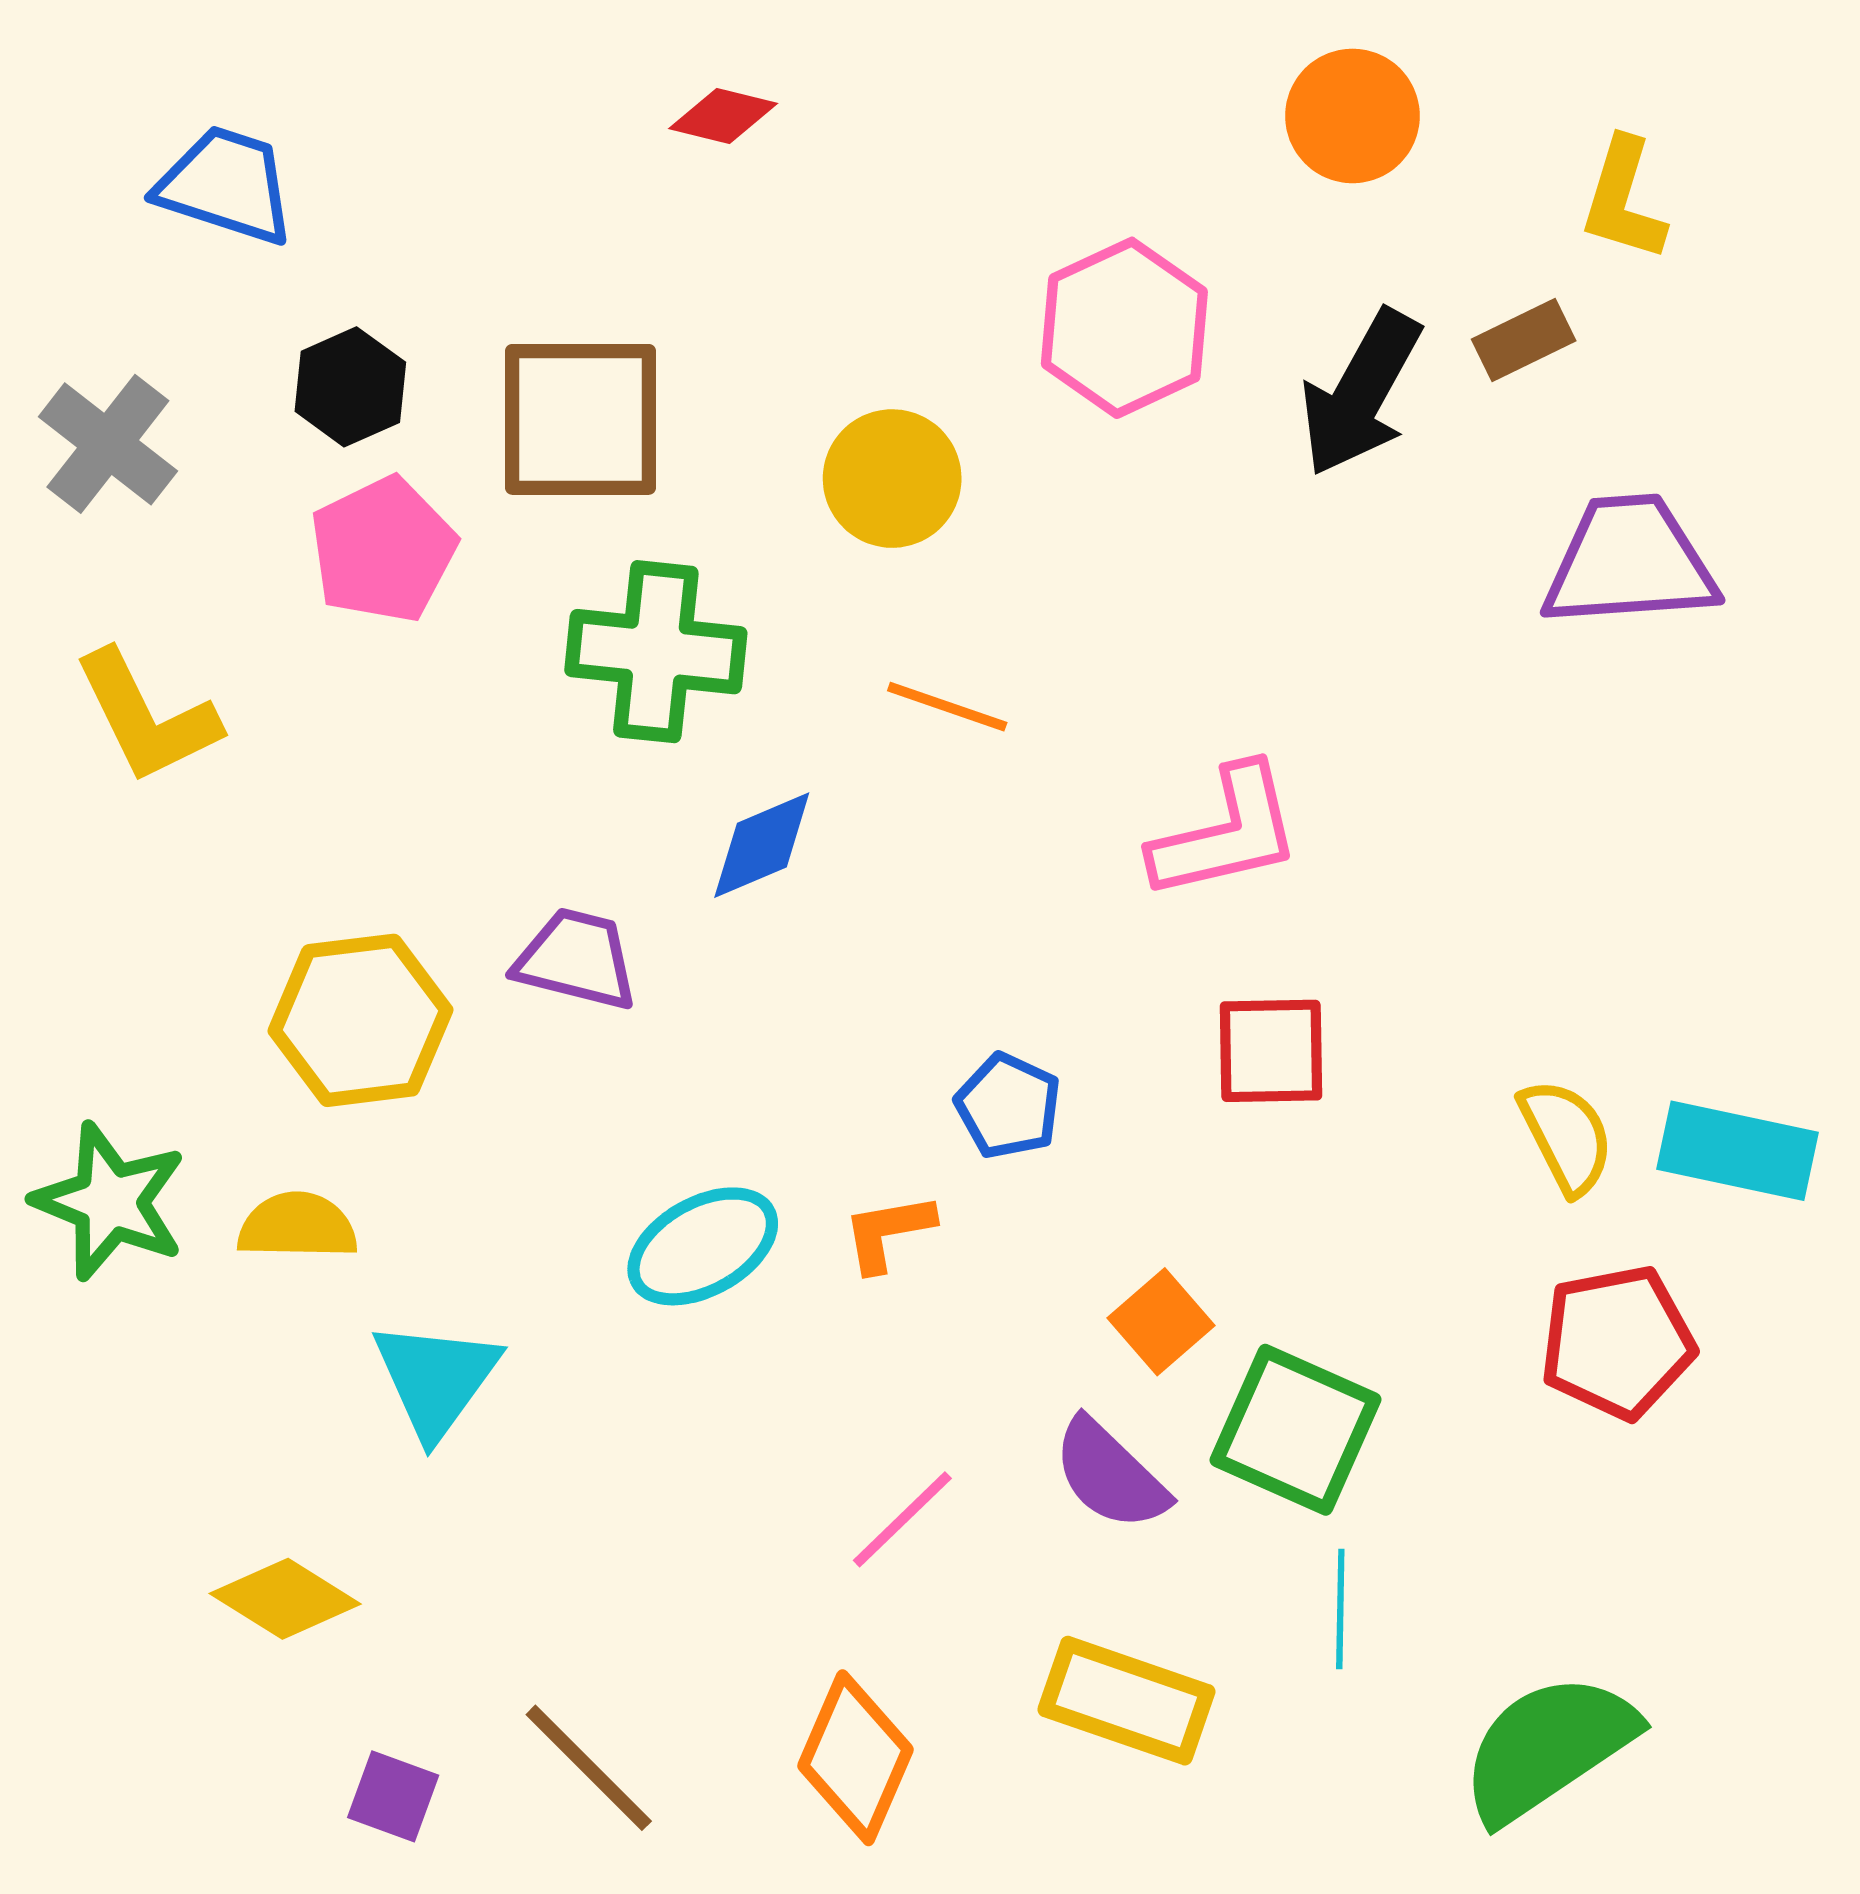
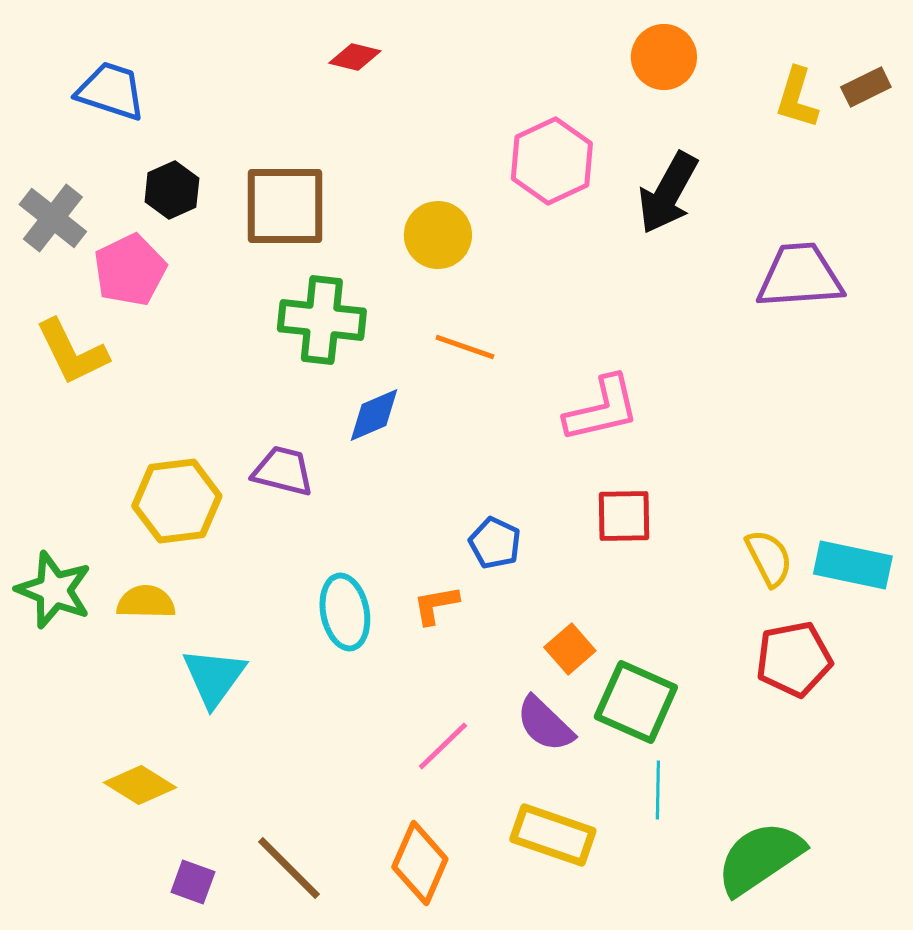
brown rectangle: (1524, 340) -> (866, 87), moved
pink pentagon: (383, 550) -> (130, 270), moved
cyan ellipse: (703, 1246) -> (345, 612), turned -72

